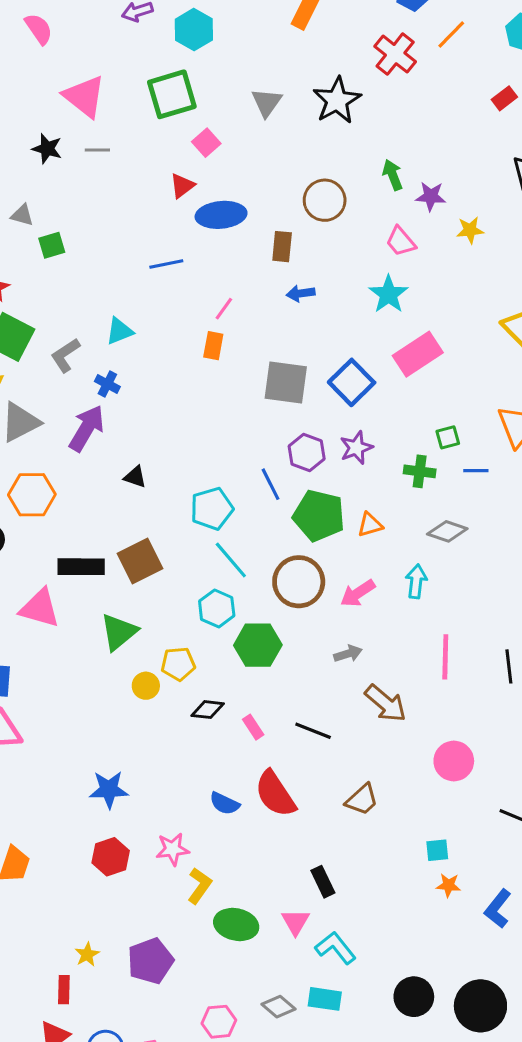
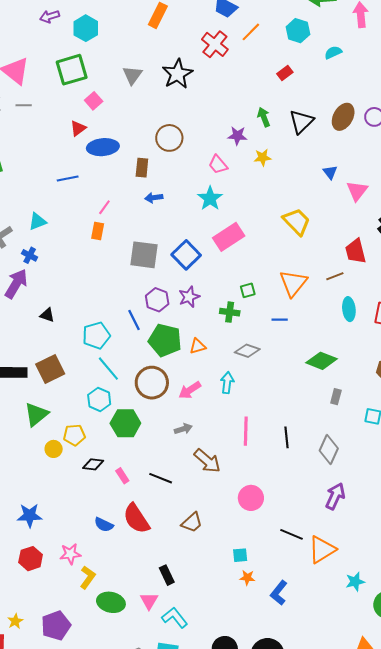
green arrow: (393, 175) -> (264, 117), moved
blue line: (476, 471) -> (280, 320), moved

